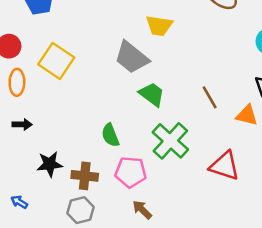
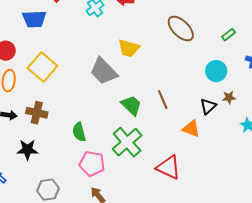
green trapezoid: (152, 94) -> (131, 105), moved
brown line: (210, 97) -> (163, 100), moved
brown cross: (85, 176) -> (37, 113), moved

